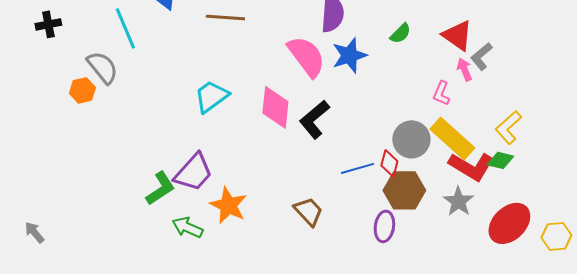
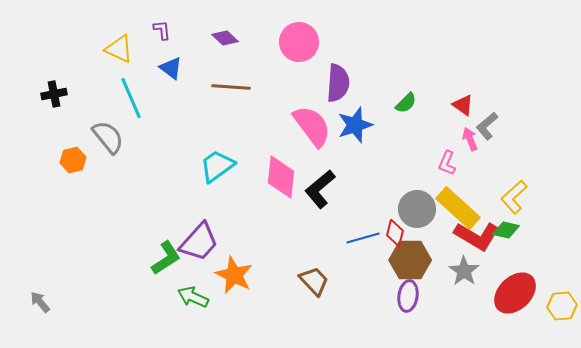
red triangle: (457, 35) -> (463, 105), size x0.7
orange hexagon: (82, 90) -> (73, 160), moved
purple ellipse: (384, 226) -> (408, 296), moved

